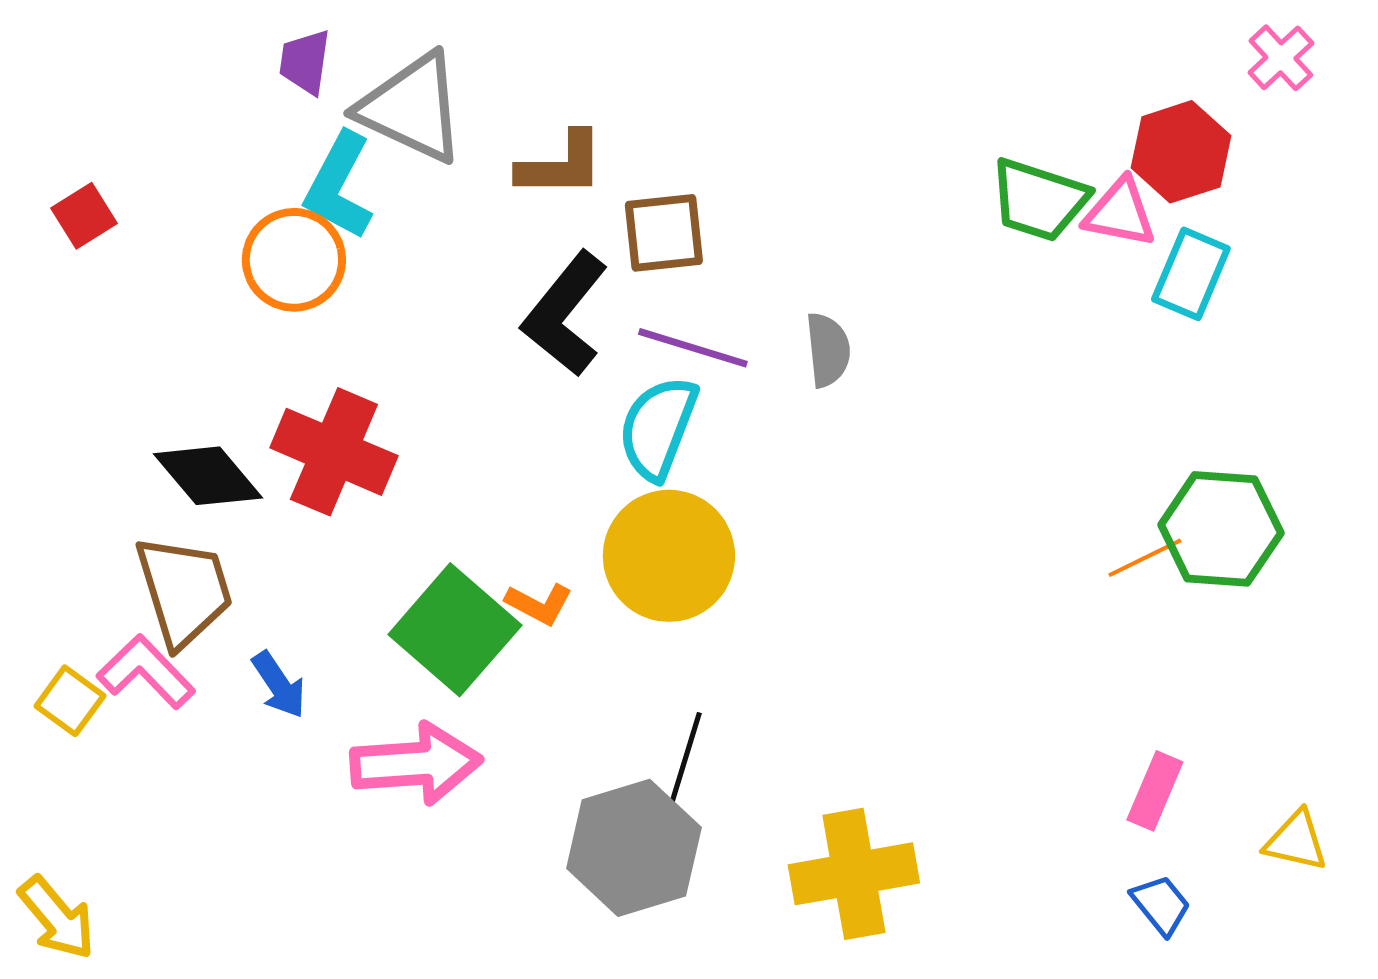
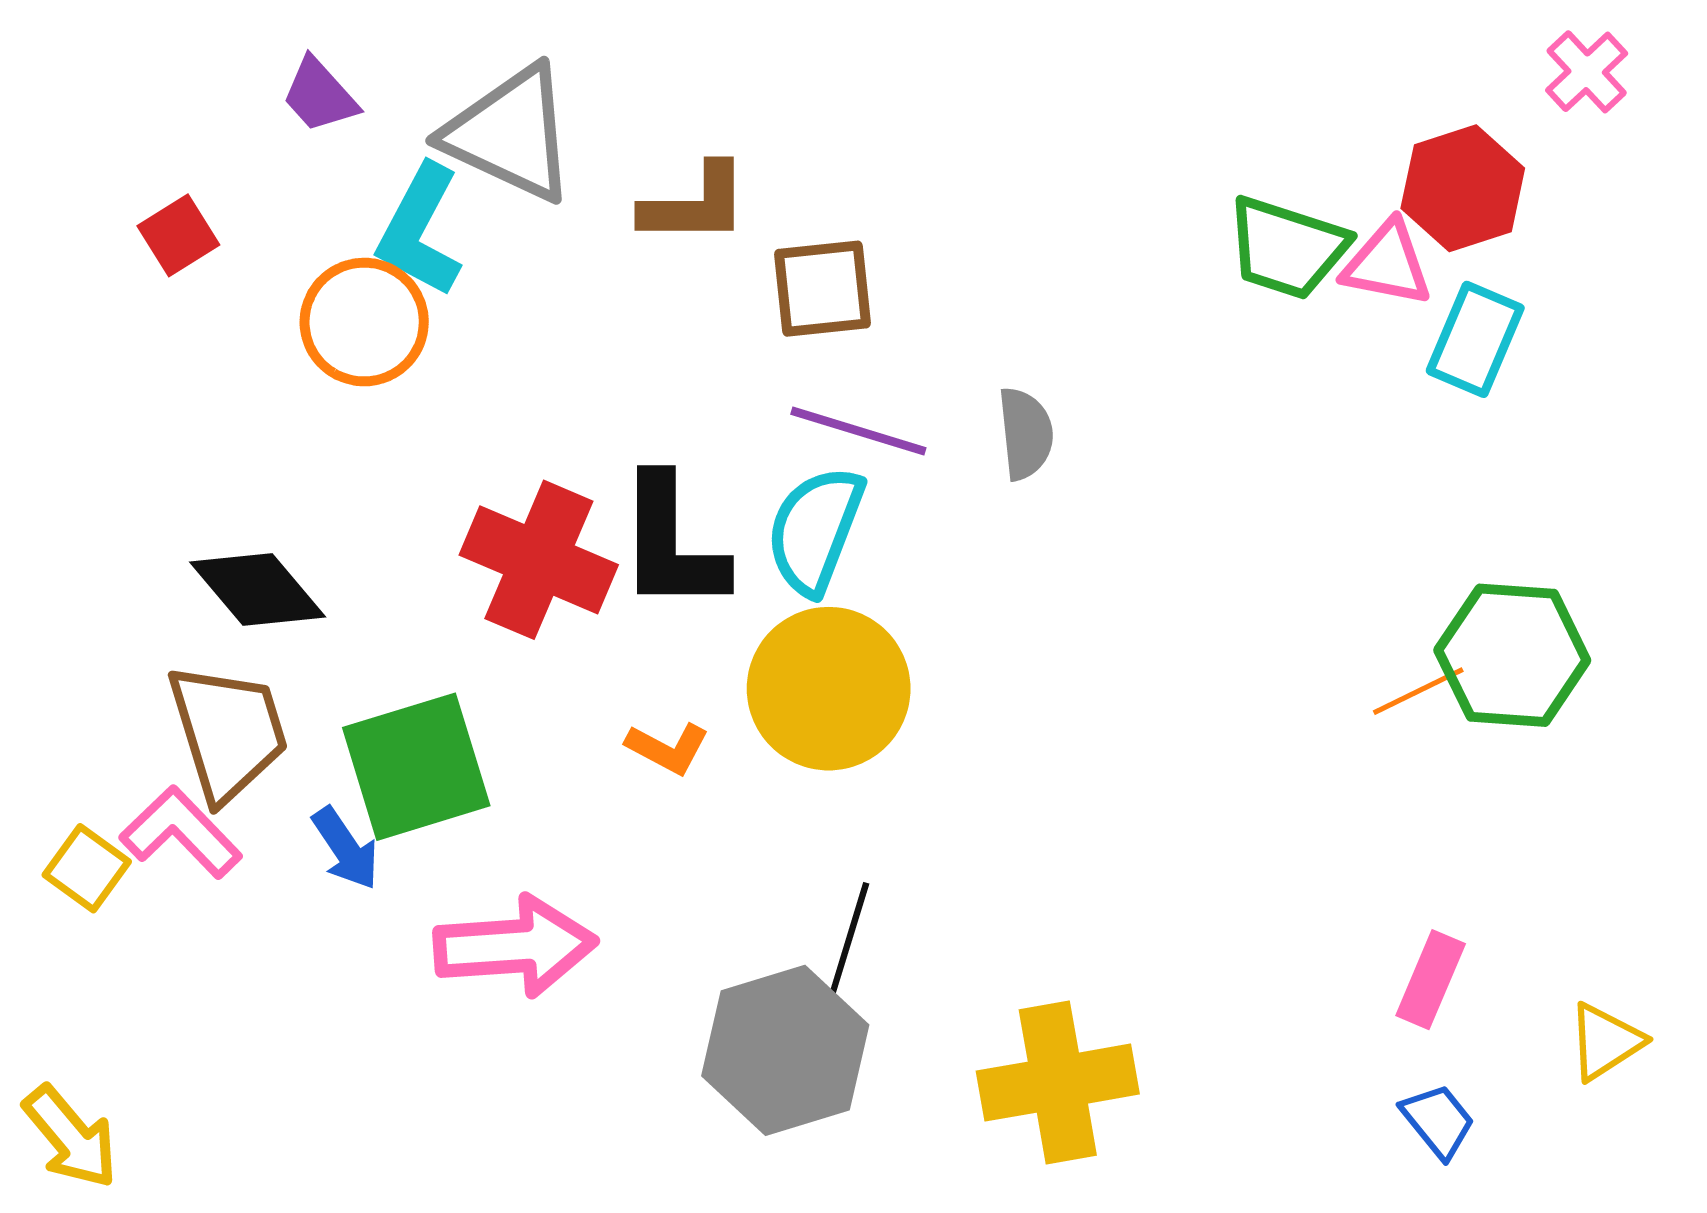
purple trapezoid: (305, 62) -> (320, 95), moved, turned -50
red square: (84, 216) -> (178, 235), moved
black L-shape: (565, 314) -> (671, 544), moved, turned -39
red cross: (334, 452) -> (539, 560), moved
green square: (455, 630) -> (416, 767), moved, turned 32
yellow triangle: (1296, 841) -> (1605, 1042), turned -46

